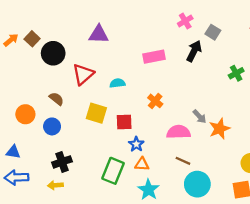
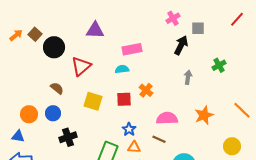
gray square: (213, 32) -> (198, 28), turned -32
pink rectangle: (154, 57) -> (132, 49), moved
cyan semicircle: (117, 83) -> (122, 69), moved
orange circle: (25, 114) -> (29, 114), moved
gray arrow: (200, 116) -> (188, 77), moved, turned -128
red square: (124, 122) -> (124, 99), moved
brown line: (183, 161) -> (159, 139), moved
black cross: (62, 162) -> (68, 137), moved

